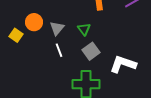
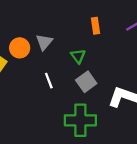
gray triangle: (57, 28) -> (44, 42), moved

